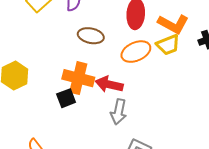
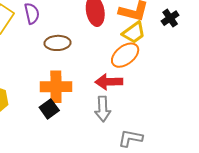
orange ellipse: (136, 52) -> (125, 55), moved
red arrow: (109, 84) -> (109, 82), moved

